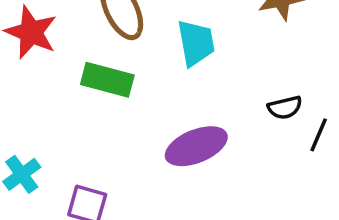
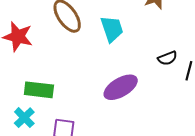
green rectangle: (107, 80) -> (39, 90), moved

